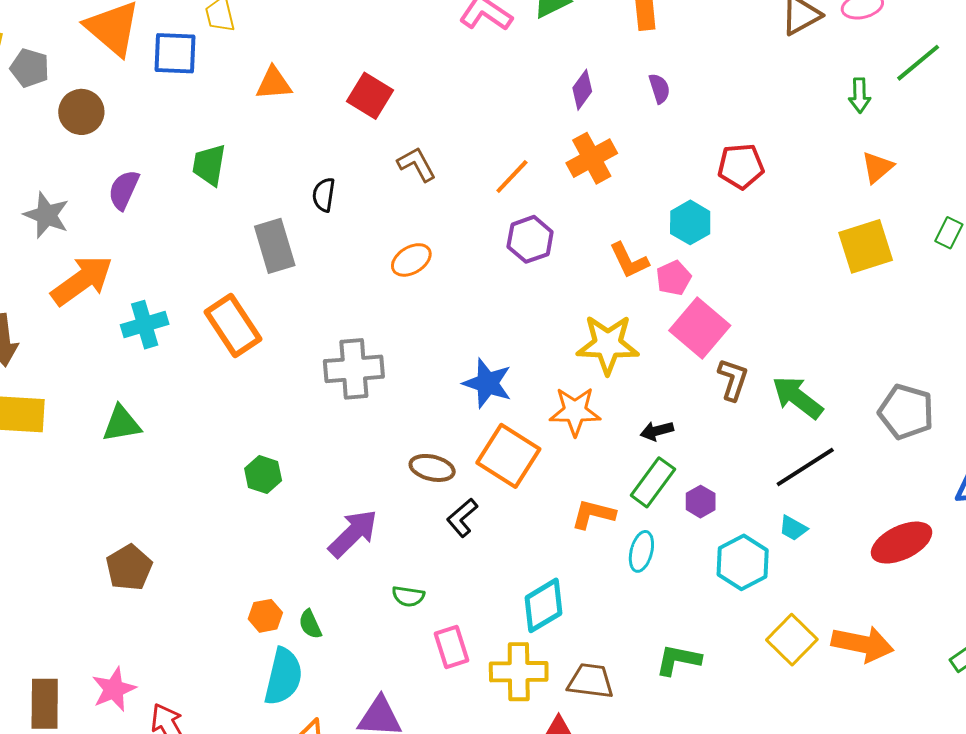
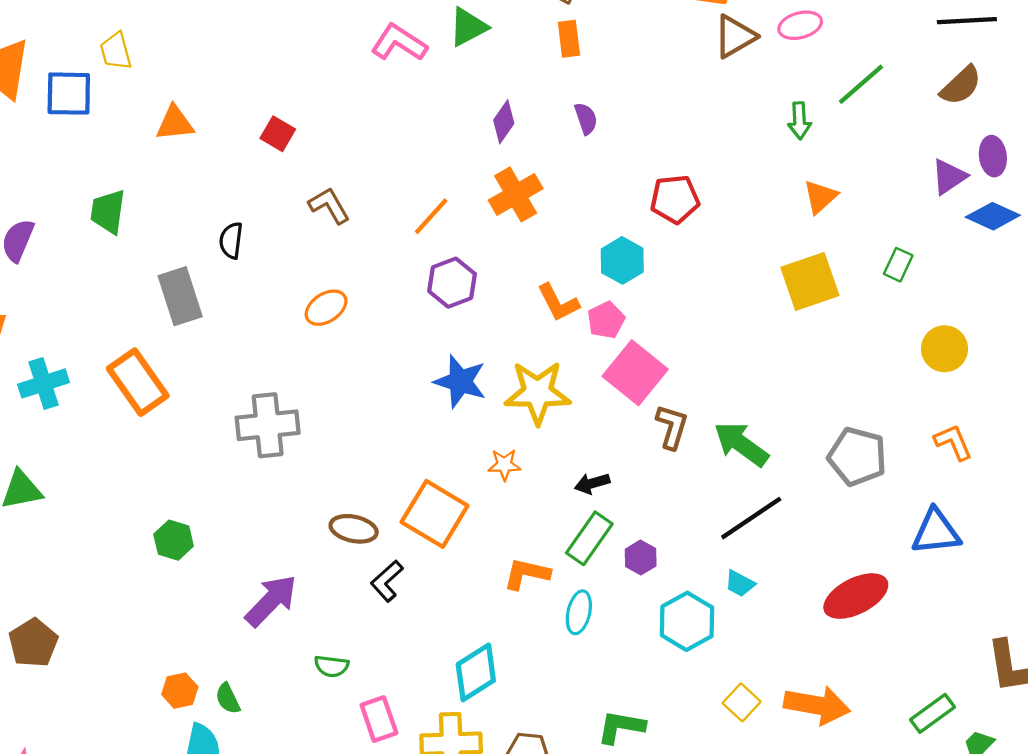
red square: (370, 96) -> (278, 134), size x0.7
blue star: (487, 383) -> (460, 381), moved
orange star: (575, 411) -> (504, 465), size x0.6
yellow square: (792, 640) -> (742, 702), size x0.7

